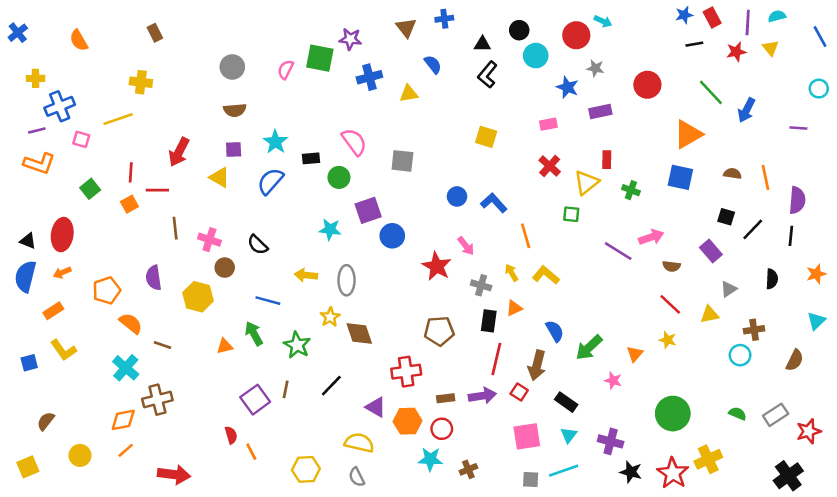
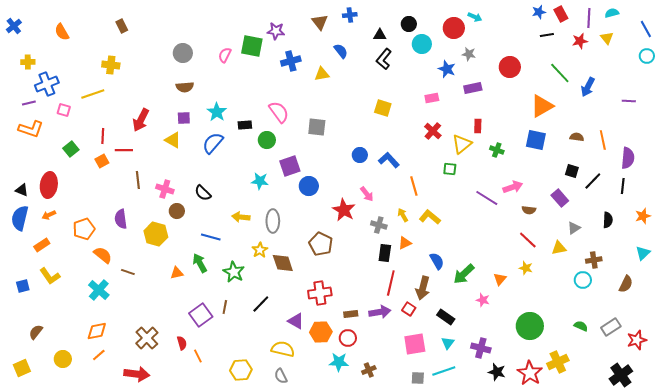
cyan circle: (819, 89) -> (647, 56), moved
brown pentagon: (439, 331) -> (321, 244), moved, turned 30
brown cross: (157, 400) -> (147, 338), moved, turned -30

